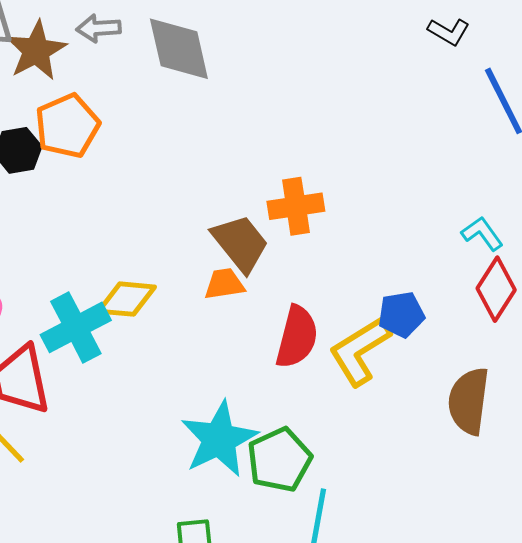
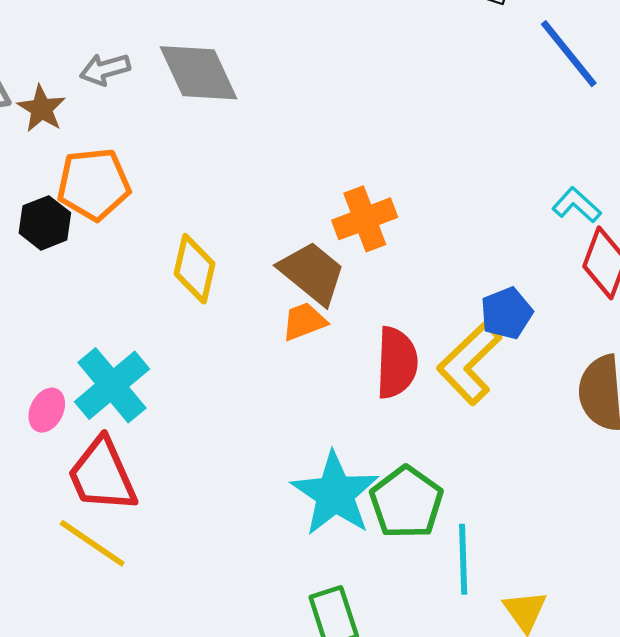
brown star: (36, 51) -> (41, 109), size x0.7
orange pentagon: (67, 126) -> (94, 184), turned 30
yellow diamond: (127, 299) -> (195, 269), moved, turned -70
cyan cross: (76, 327) -> (112, 385), moved

